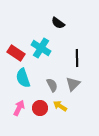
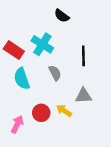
gray triangle: (73, 84) -> (83, 96), moved, turned 42
gray semicircle: (52, 85) -> (55, 73), moved
pink arrow: (19, 108) -> (17, 124), moved

